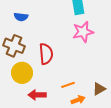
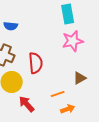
brown triangle: (99, 89) -> (80, 78), moved
red arrow: (37, 95) -> (27, 104), turned 48

